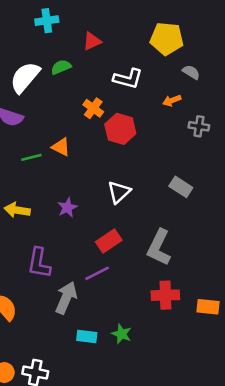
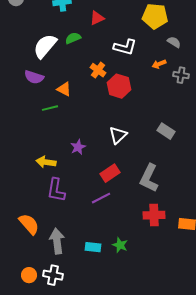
gray cross: (199, 126) -> (181, 75), moved
orange triangle: (61, 147) -> (64, 89), moved
yellow arrow: (17, 210) -> (46, 162), moved
gray arrow: (66, 298) -> (57, 241), moved, turned -30

